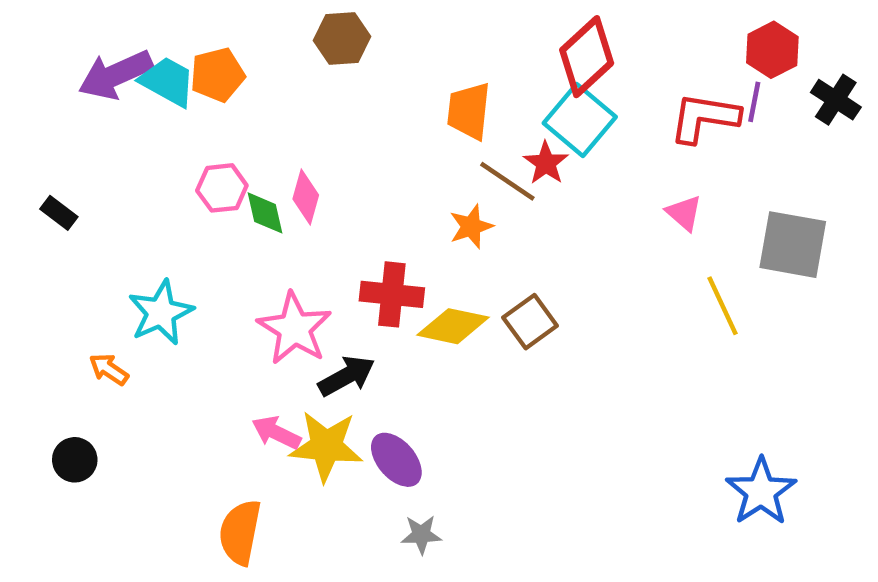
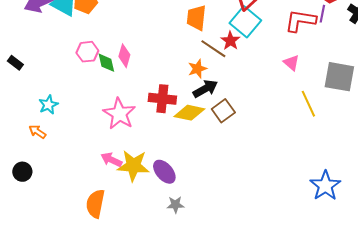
cyan star: (161, 313) -> (48, 105), moved, size x0.7
black arrow: (347, 376) -> (205, 89), moved

